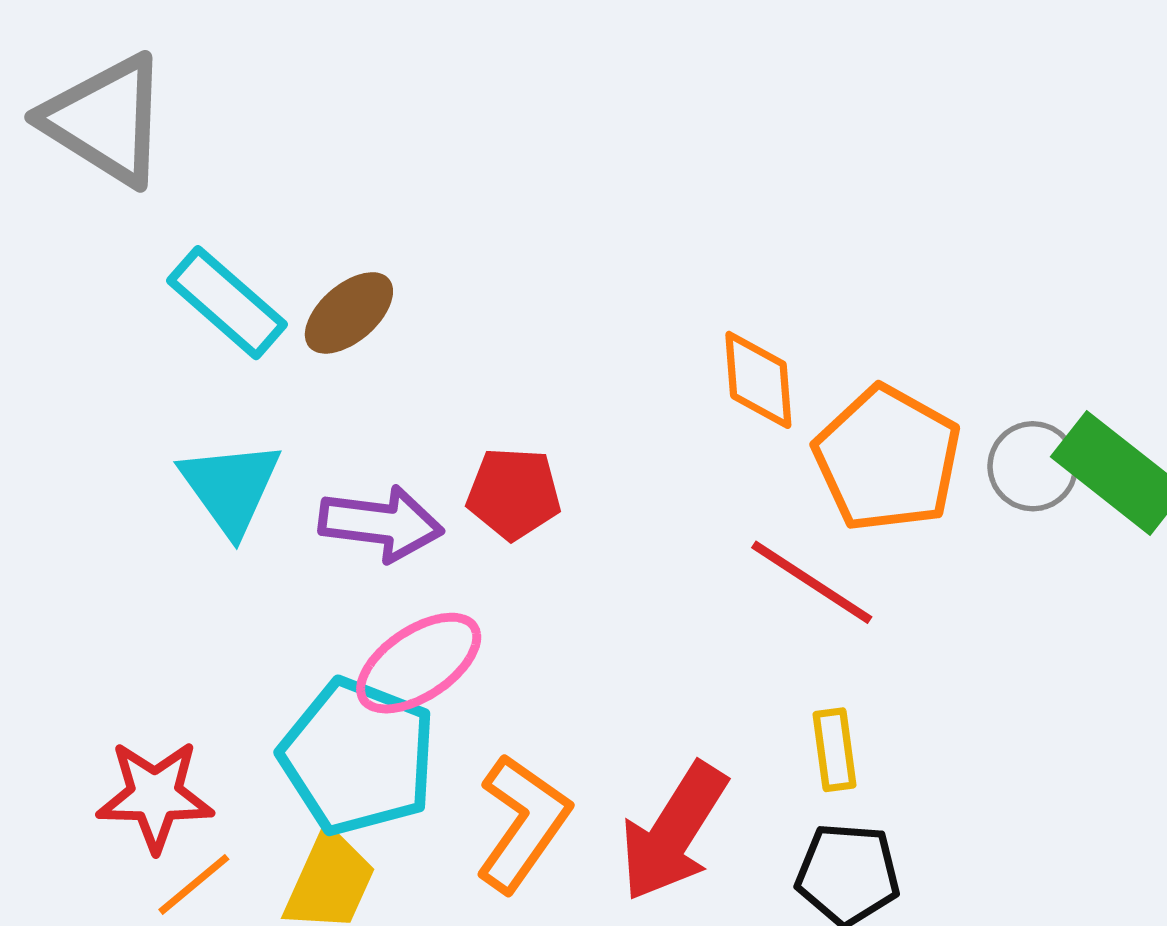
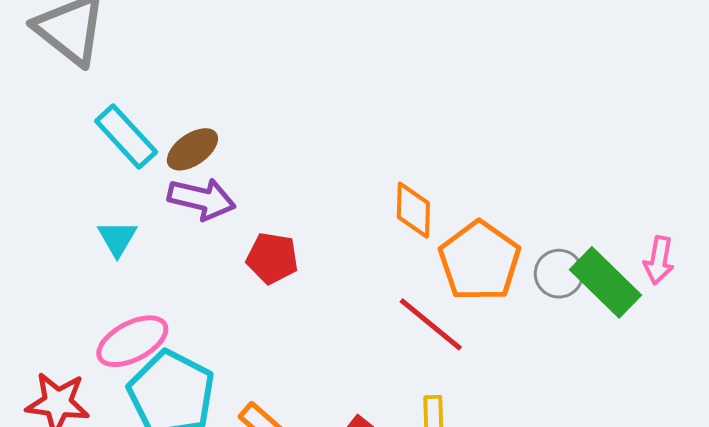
cyan triangle: (231, 487) -> (117, 238), size x0.7
purple arrow: (381, 524) -> (202, 199), moved
pink ellipse: (419, 663) -> (132, 341), moved

